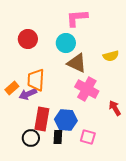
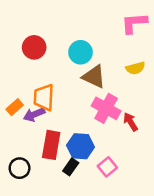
pink L-shape: (77, 18) -> (134, 23), moved
red arrow: (115, 108) -> (130, 122), moved
black rectangle: (58, 137) -> (71, 167), turned 32
pink square: (88, 137) -> (107, 167), turned 35
black circle: (31, 138) -> (20, 168), moved

